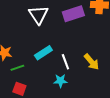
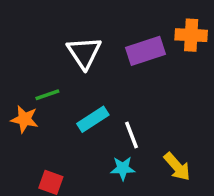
yellow arrow: (91, 62) -> (177, 167), moved
green line: (17, 68) -> (47, 95), moved

